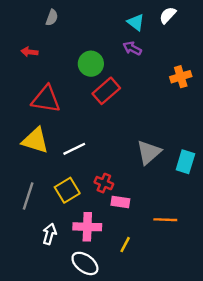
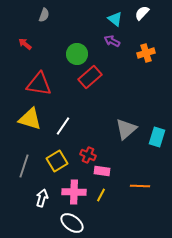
red arrow: (29, 52) -> (25, 44), turned 32
orange cross: (181, 77) -> (146, 53), moved
white line: (74, 149) -> (63, 126), turned -30
yellow line: (125, 245) -> (101, 195), moved

